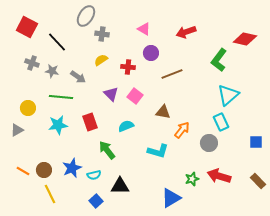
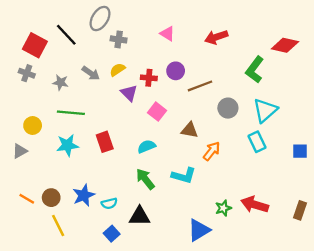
red square: (27, 27) -> (35, 45), moved
black line: (57, 42) -> (66, 35), moved
purple circle: (151, 53) -> (176, 71), moved
gray cross: (32, 63) -> (27, 73), moved
gray arrow: (78, 77) -> (91, 73), moved
purple triangle: (111, 94) -> (129, 93), moved
blue square: (256, 142) -> (300, 151), moved
gray circle: (209, 143) -> (228, 108), moved
green arrow: (107, 150) -> (145, 179), moved
brown rectangle: (258, 181) -> (300, 210), turned 63

